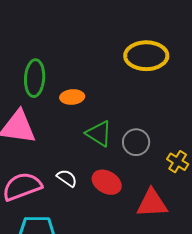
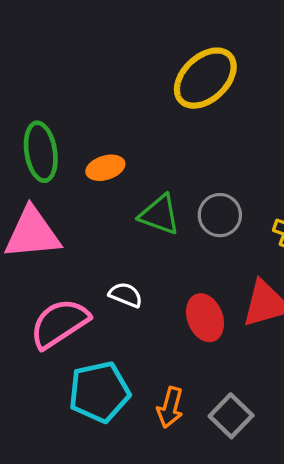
yellow ellipse: (146, 56) -> (205, 78), turned -30
red ellipse: (107, 182) -> (205, 318), moved, turned 52

